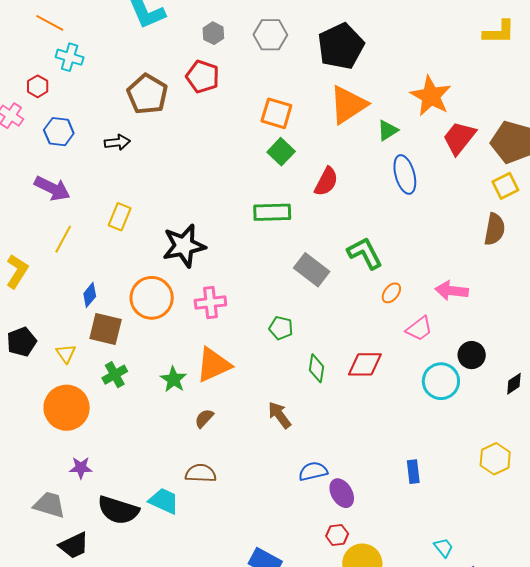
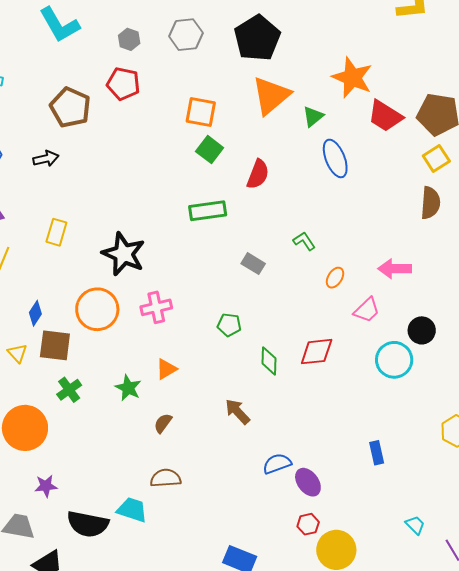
red trapezoid: (459, 138) -> (385, 116), turned -90
black star: (184, 246) -> (124, 254), turned -30
green L-shape: (365, 253) -> (304, 241), size x0.6
gray rectangle: (312, 270) -> (253, 264), size x0.7
yellow triangle: (66, 354) -> (17, 353), moved
orange triangle: (214, 365) -> (166, 369), size x0.6

